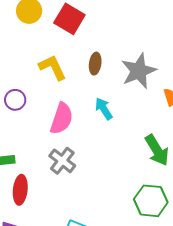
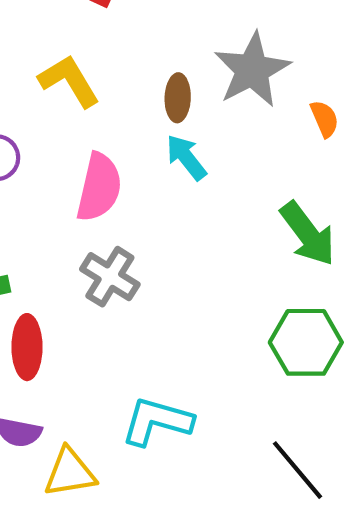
brown ellipse: (95, 64) -> (178, 98), moved

